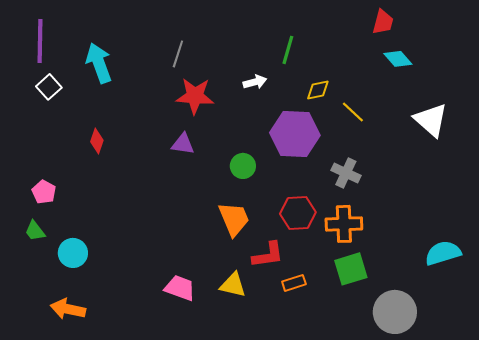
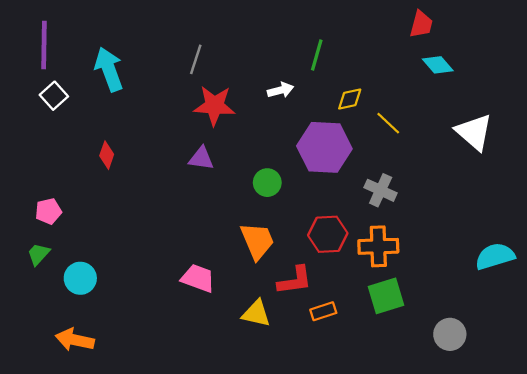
pink pentagon: (44, 192) -> (48, 211), turned 30
green trapezoid: (35, 231) -> (38, 254), turned 80
cyan semicircle: (443, 253) -> (495, 256), moved
pink trapezoid: (180, 288) -> (198, 278), moved
gray circle: (395, 312) -> (450, 334), moved, size x0.7

